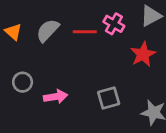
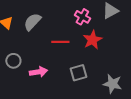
red line: (85, 32) -> (60, 42), moved
red star: (143, 54) -> (92, 40), moved

